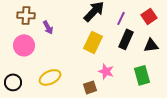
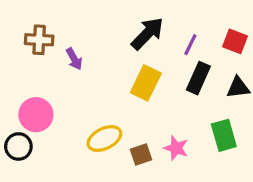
red square: (149, 16) -> (235, 41), turned -35
pink circle: (24, 45) -> (36, 115), moved
pink star: (106, 71) -> (176, 148), moved
yellow ellipse: (50, 77) -> (104, 139), moved

